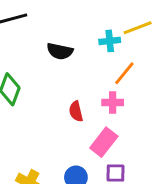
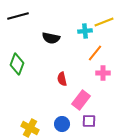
pink cross: (113, 103) -> (103, 73), moved

